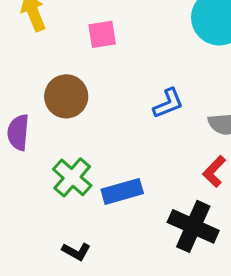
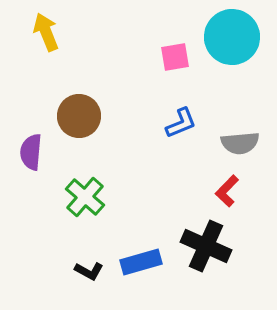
pink square: (102, 34) -> (175, 57), moved
blue rectangle: (122, 191) -> (141, 262), moved

